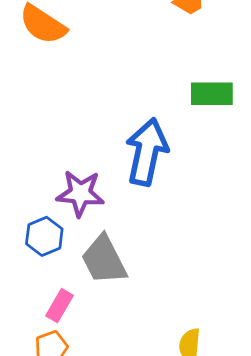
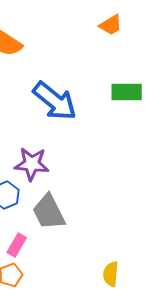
blue arrow: (147, 152) -> (55, 101), moved, turned 117

